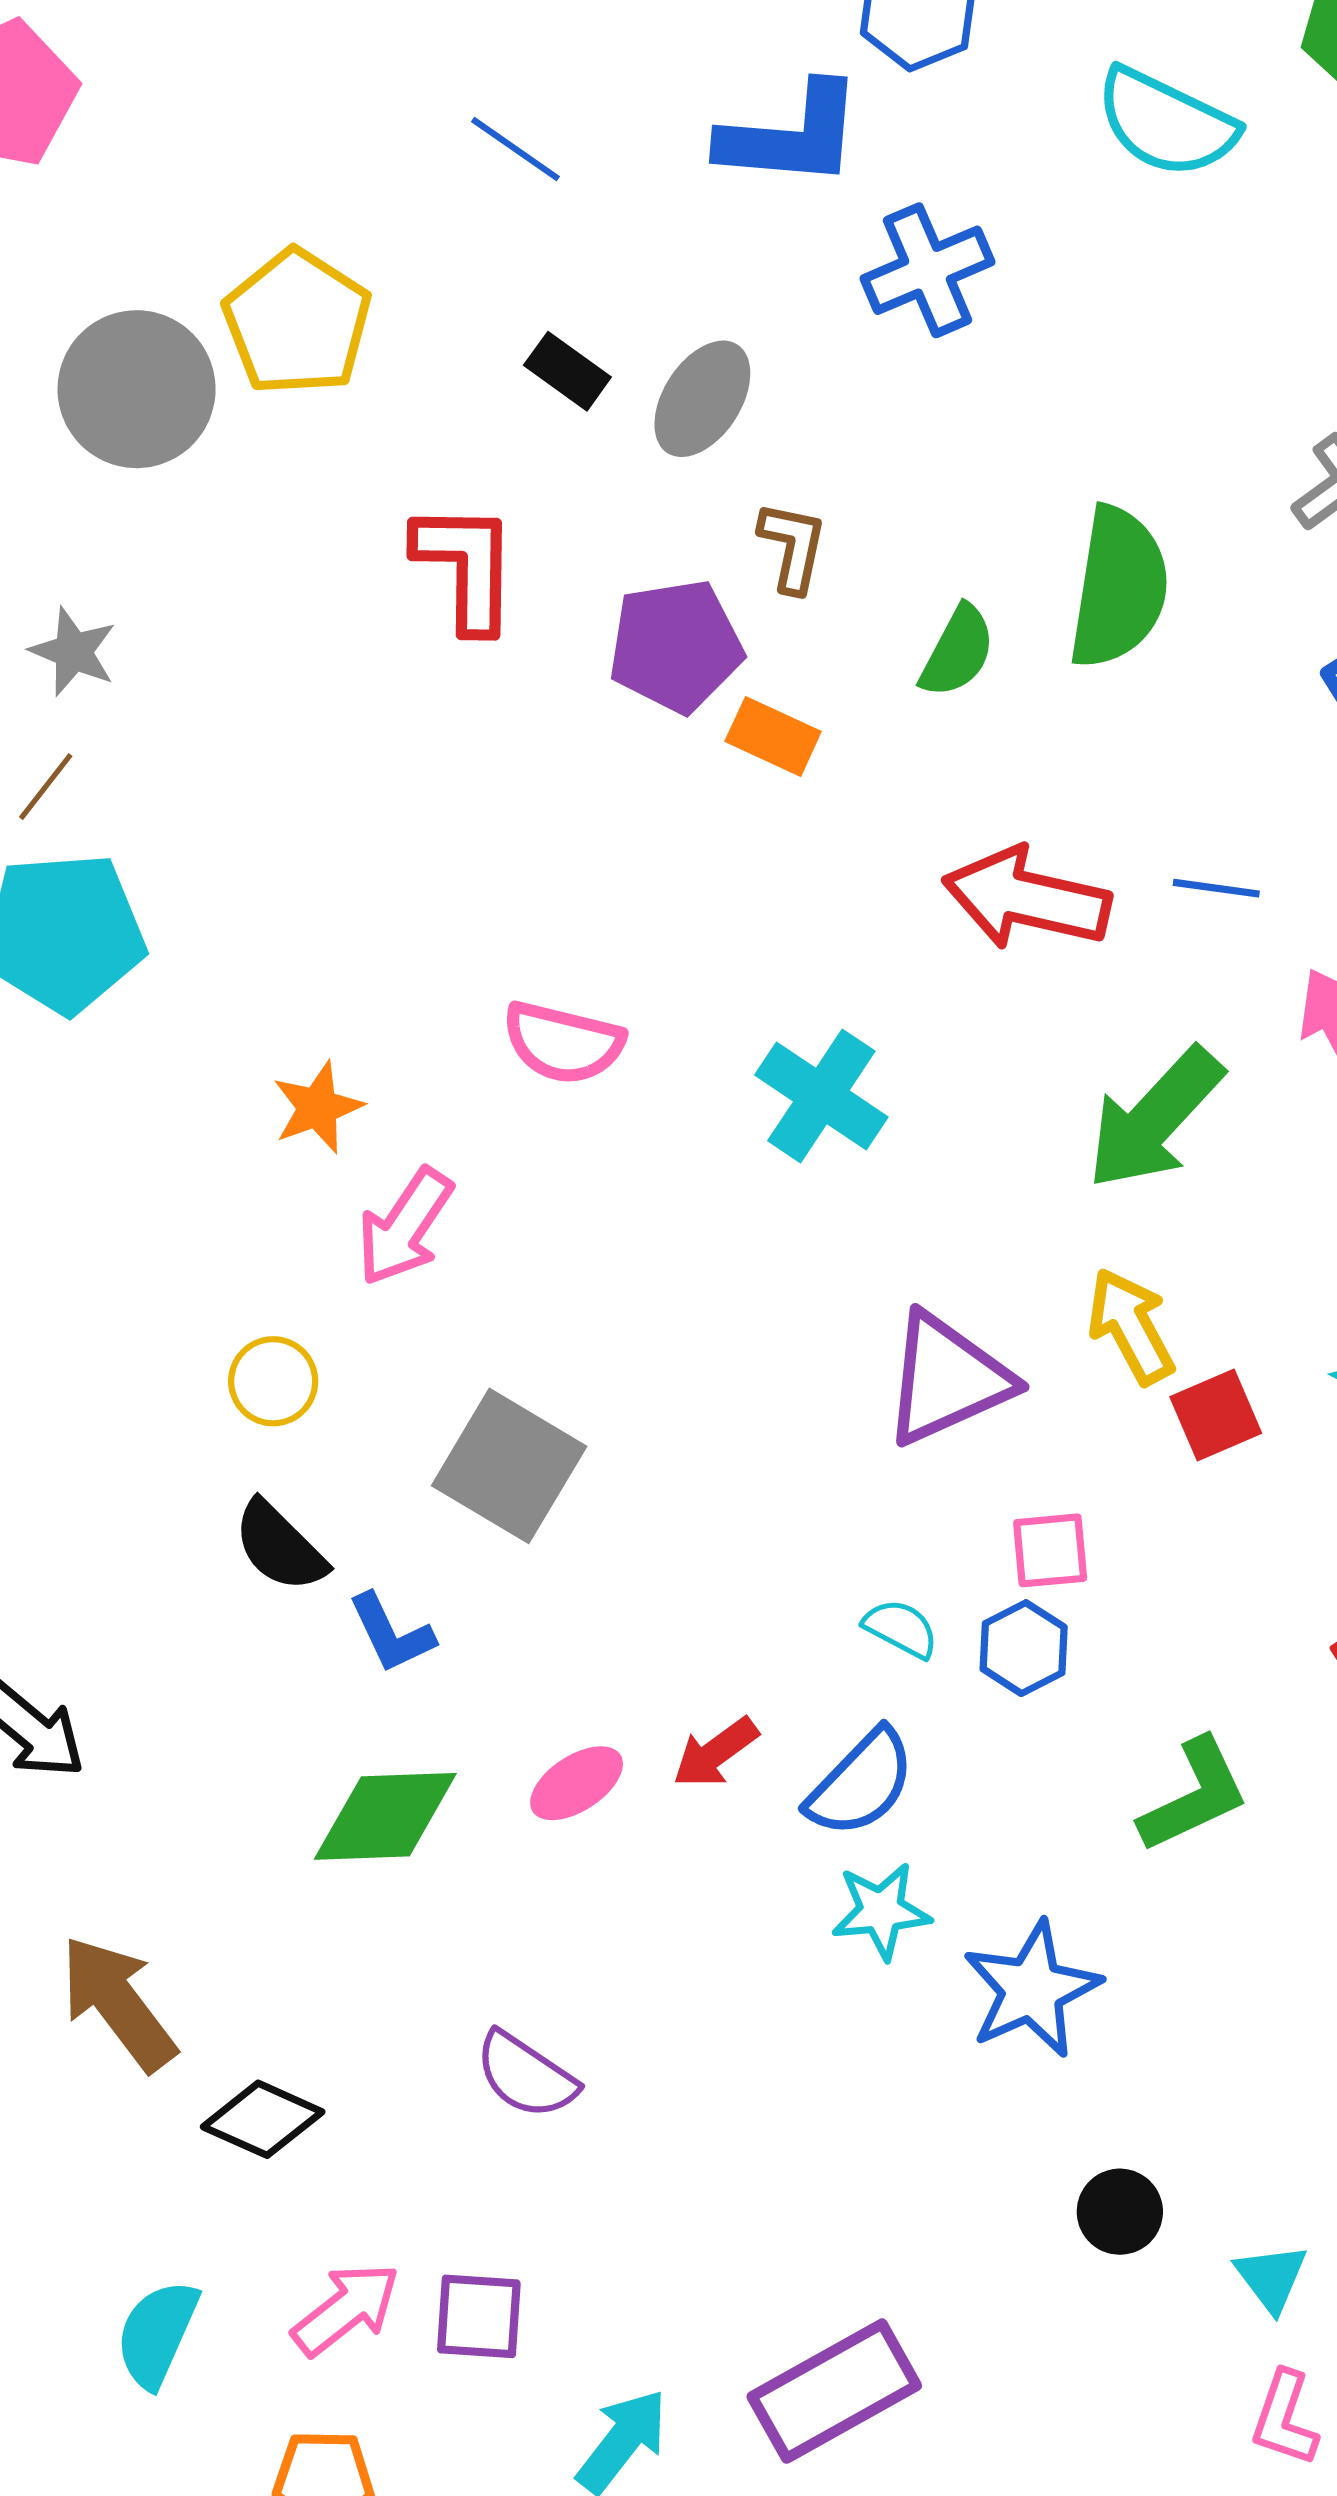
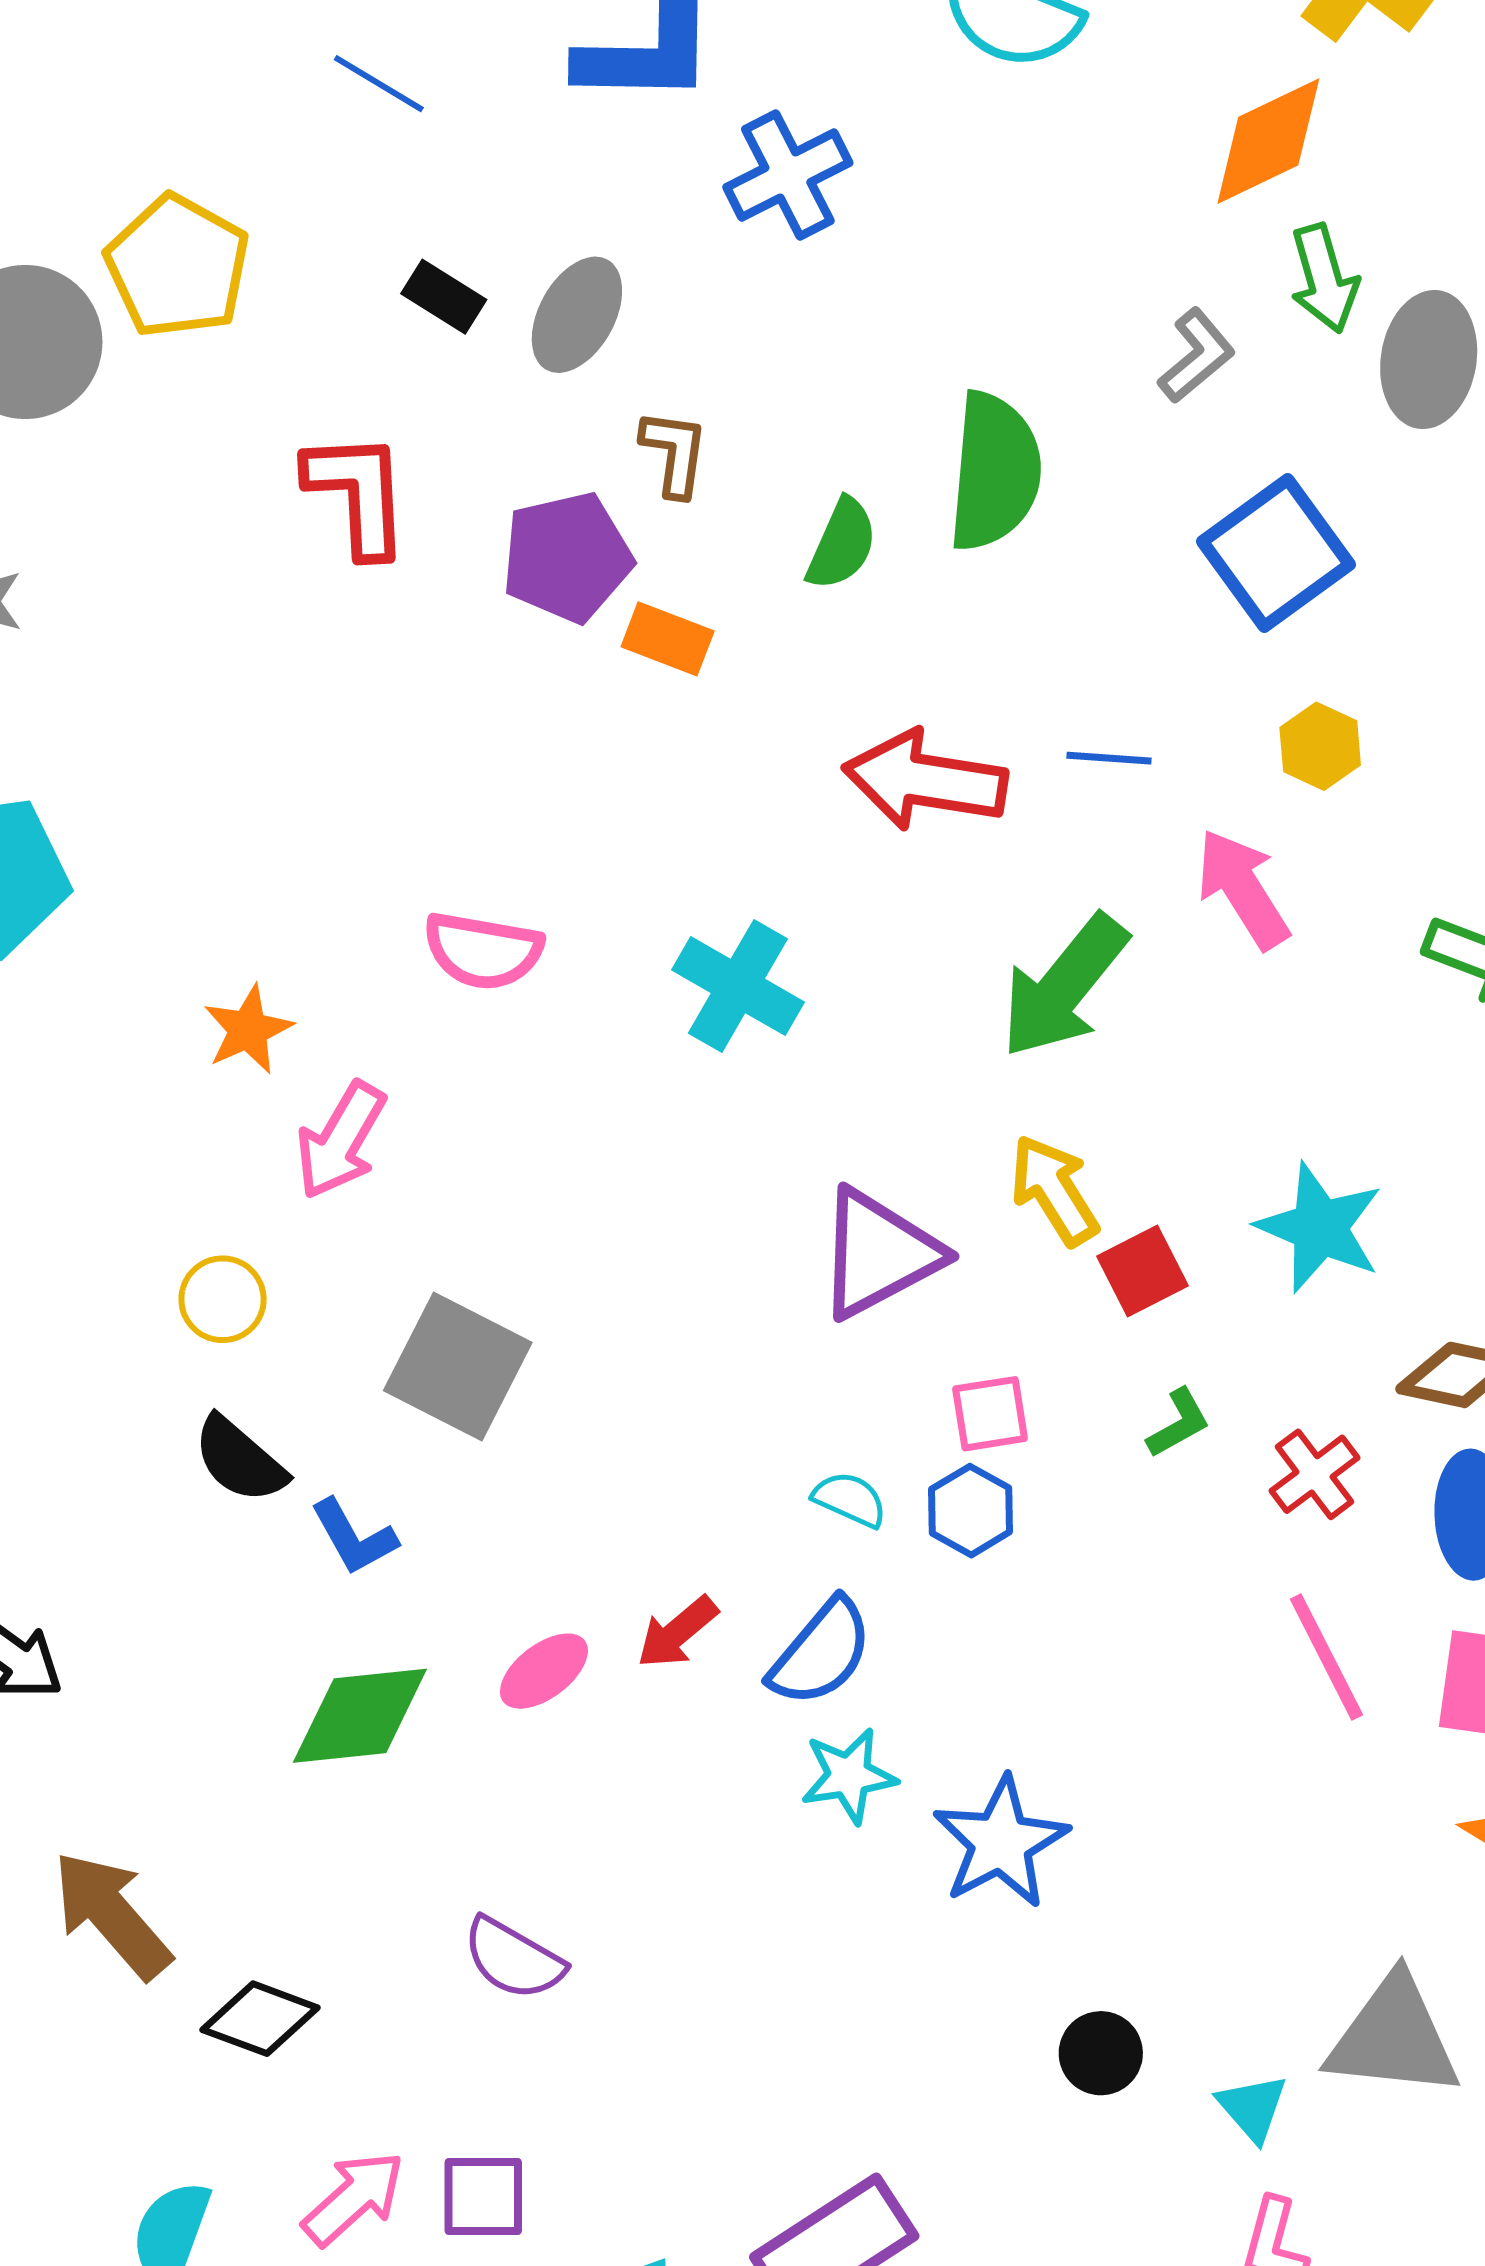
green L-shape: (1194, 1795) -> (1179, 1423), moved, size x0.6

